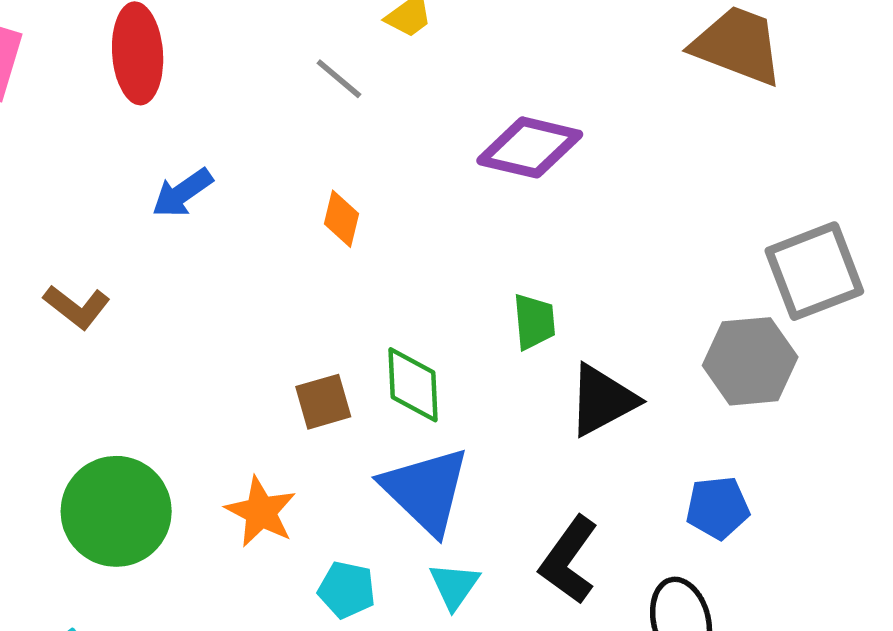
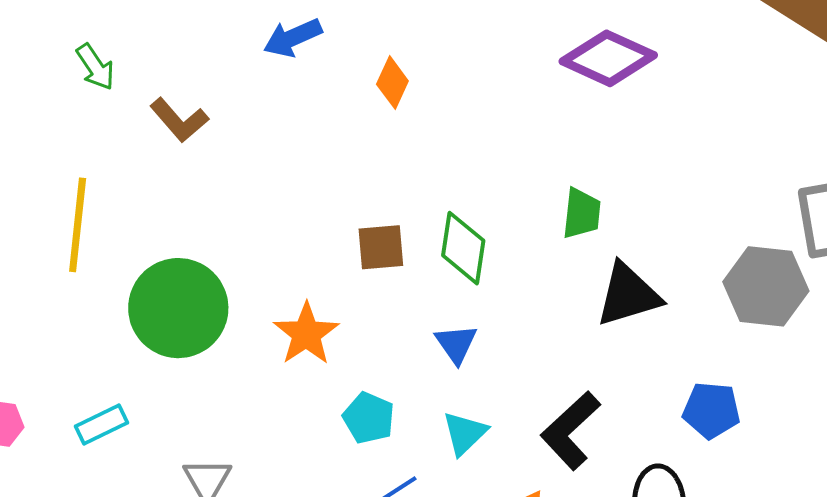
orange diamond: (341, 219) -> (392, 83), moved
blue triangle: (426, 490) -> (456, 344), size x0.5

